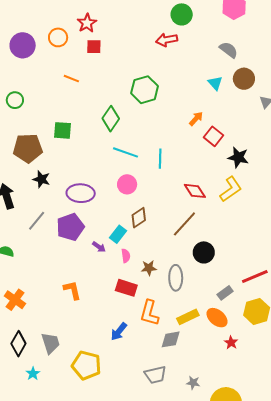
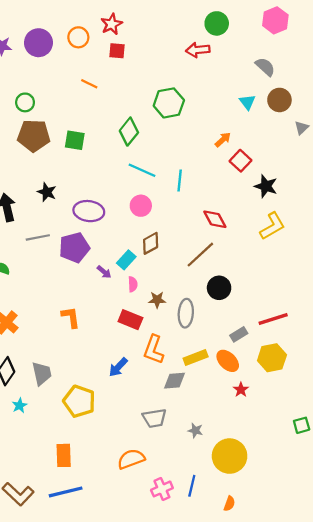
brown pentagon: (28, 148) -> (34, 136), moved
yellow L-shape: (231, 189) -> (272, 226), moved
gray line: (37, 221) -> (38, 237), turned 35

